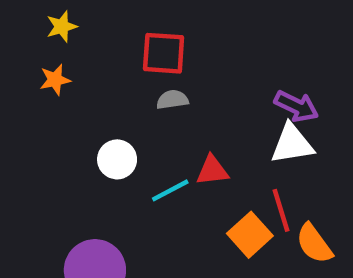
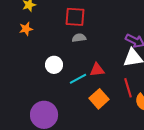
orange square: (250, 235) -> (99, 99), moved

